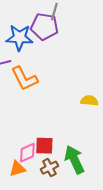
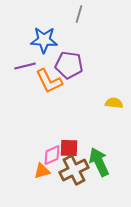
purple pentagon: (44, 27) -> (69, 65), moved
brown cross: (49, 168) -> (74, 170), size x1.6

